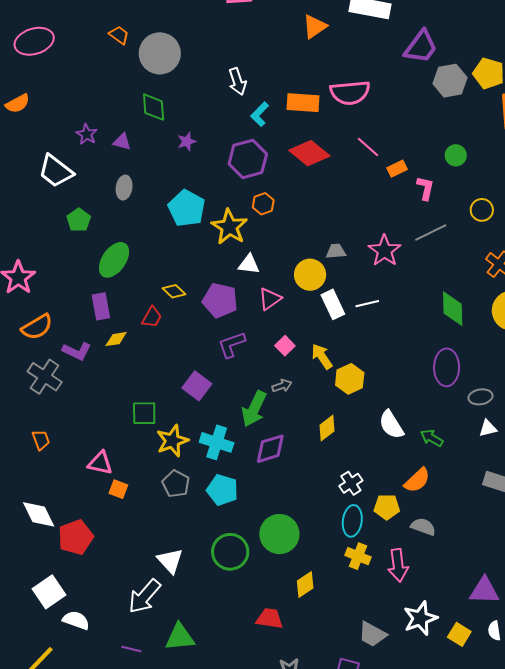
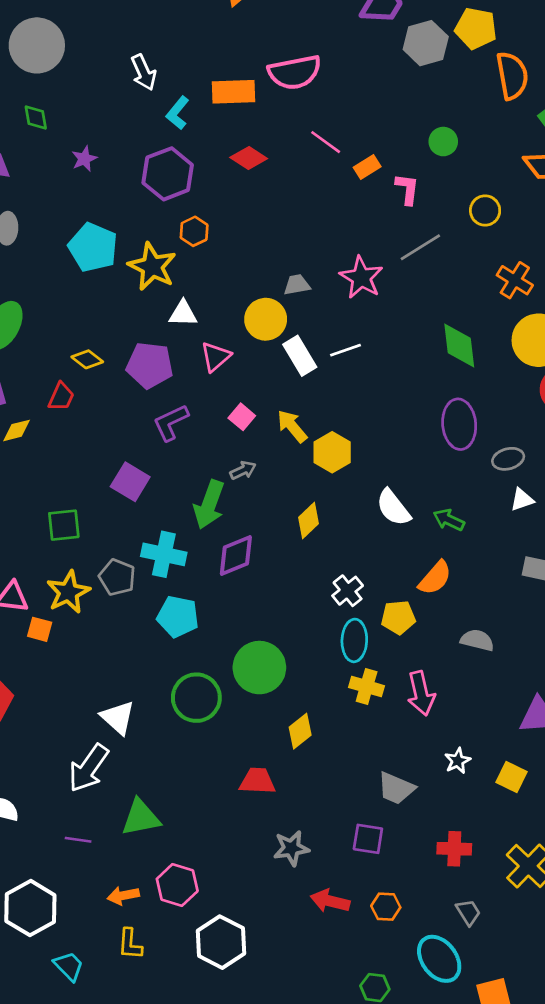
green diamond: (154, 107) -> (36, 117), size x0.7
red diamond: (309, 153) -> (249, 158), size x0.7
yellow star: (172, 441) -> (68, 592), moved
gray pentagon: (176, 484) -> (117, 577), moved
gray semicircle: (423, 527) -> (477, 640), moved
white star: (420, 618) -> (458, 761), size x0.6

